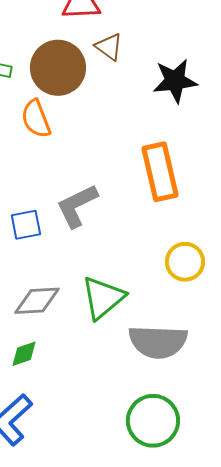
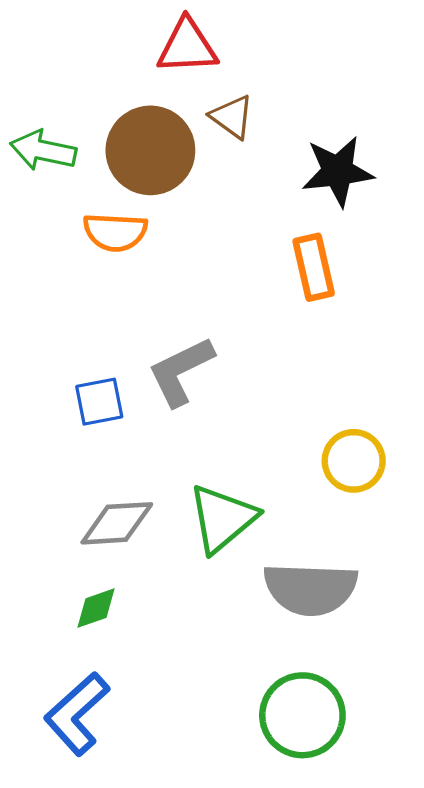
orange semicircle: (36, 119) -> (115, 232), turned -66
orange rectangle: (160, 172) -> (314, 267), moved, size x0.7

